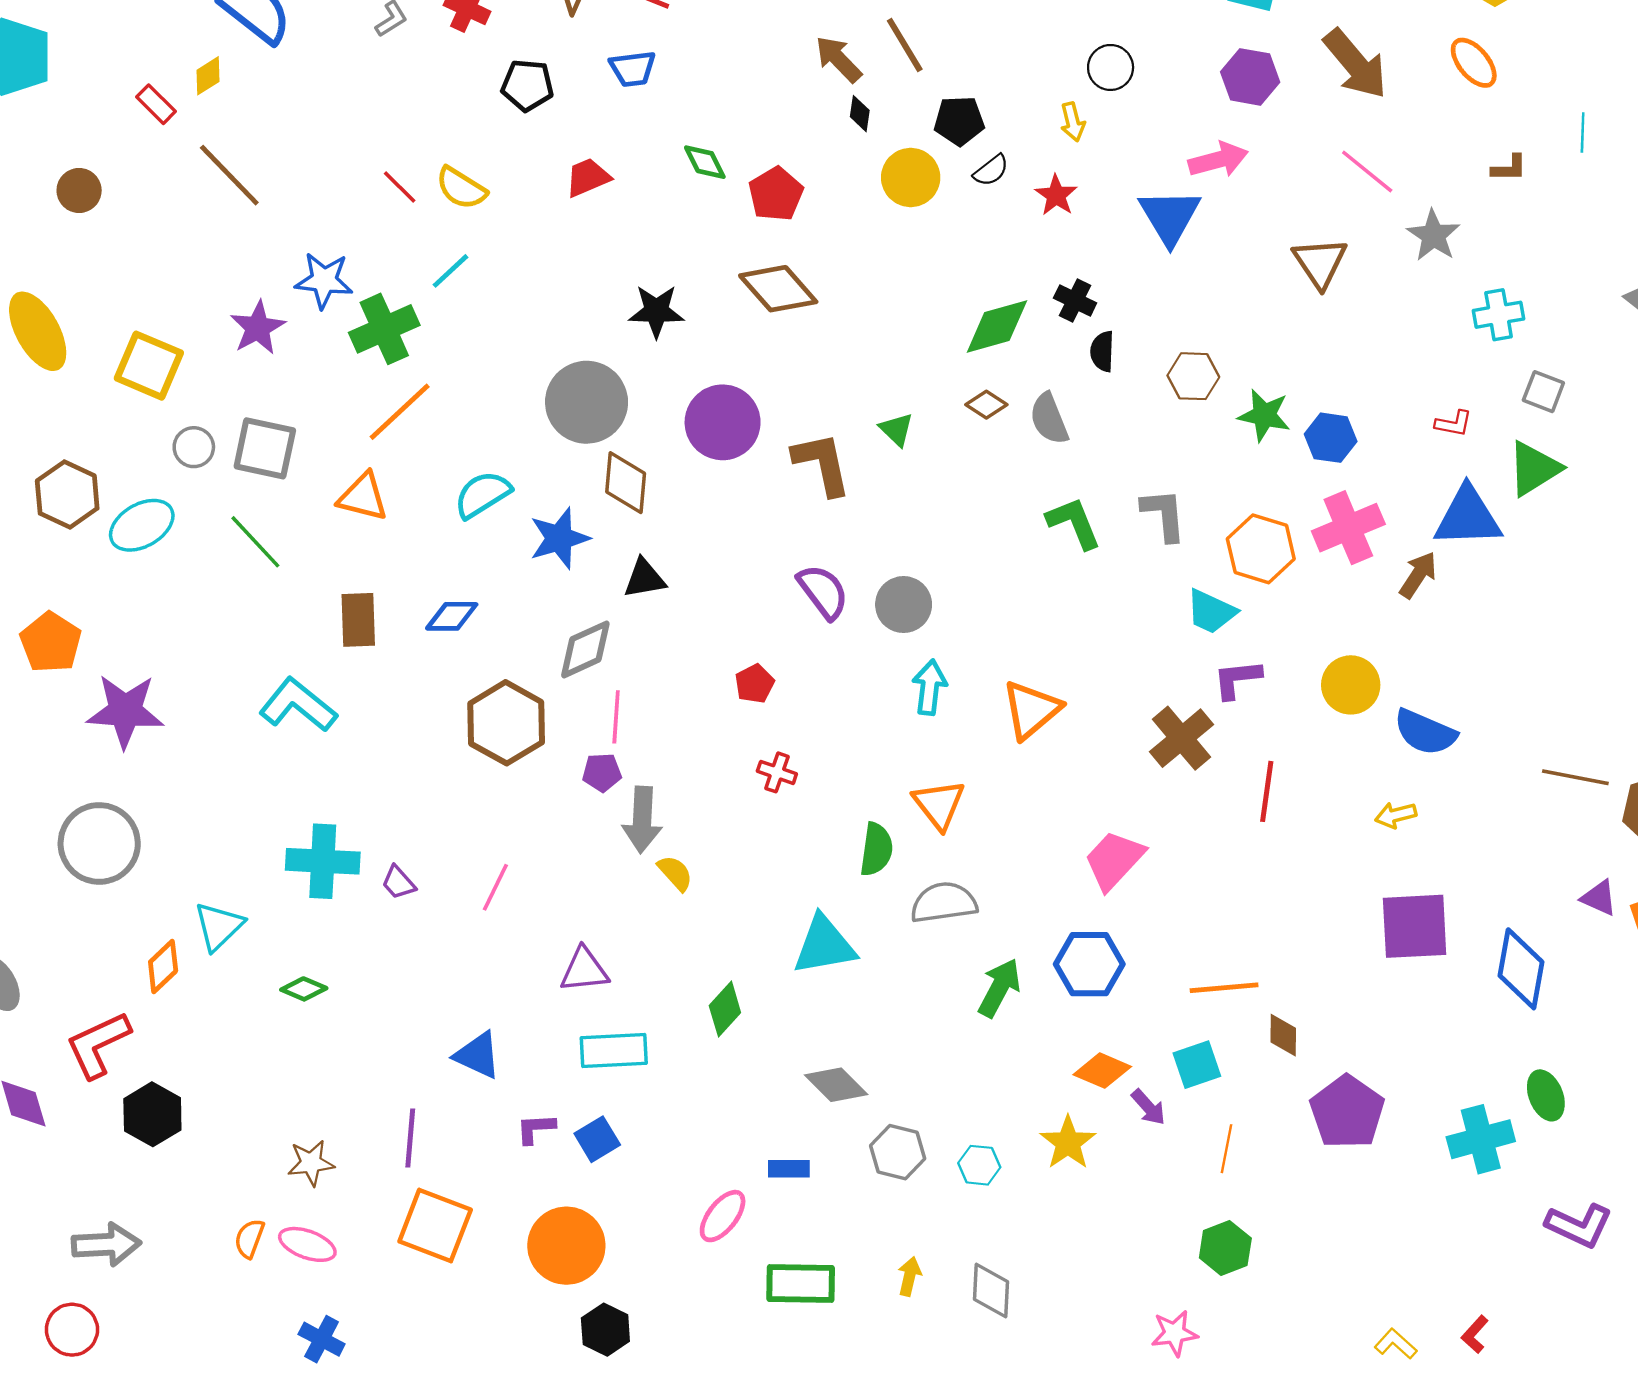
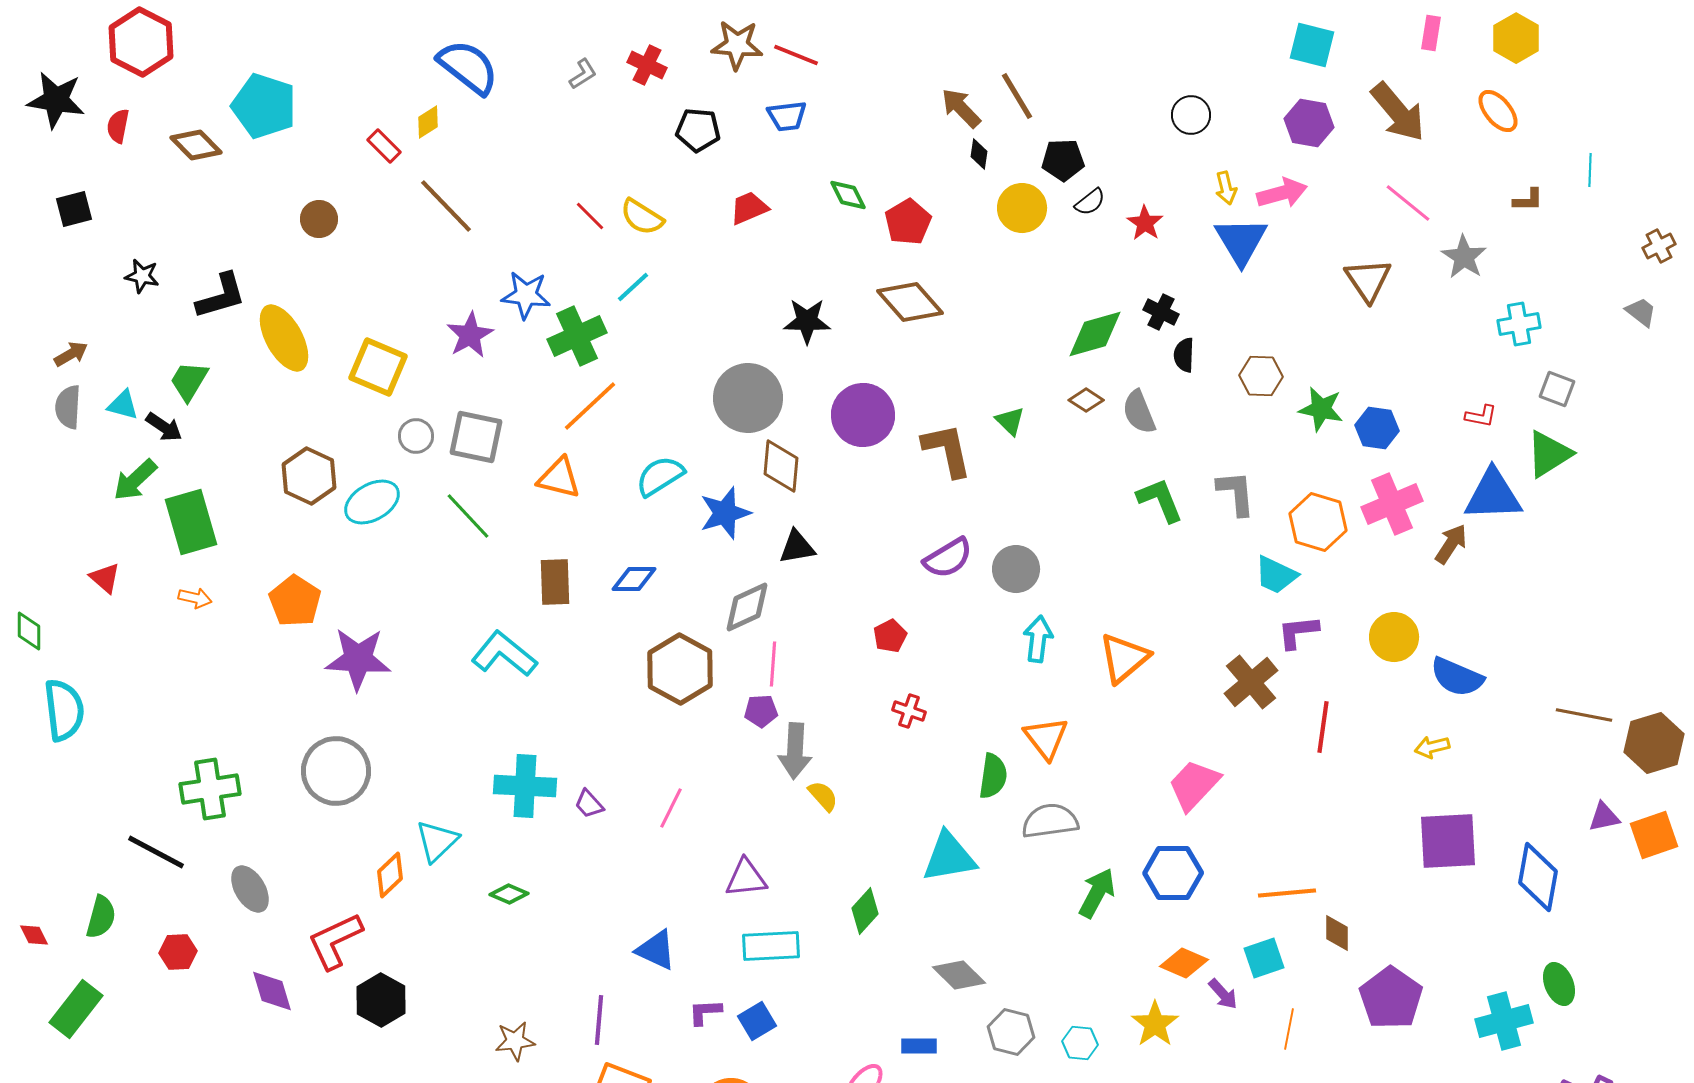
yellow arrow: (1073, 122) -> (1226, 188), moved
purple semicircle: (823, 591) -> (948, 558), turned 96
purple triangle: (1599, 898) -> (1604, 817), turned -36

